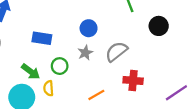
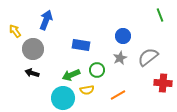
green arrow: (31, 72) -> (71, 75), turned 120
yellow semicircle: (48, 88) -> (87, 90), turned -96
orange line: (96, 95) -> (118, 95), moved

